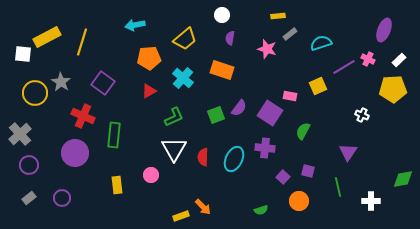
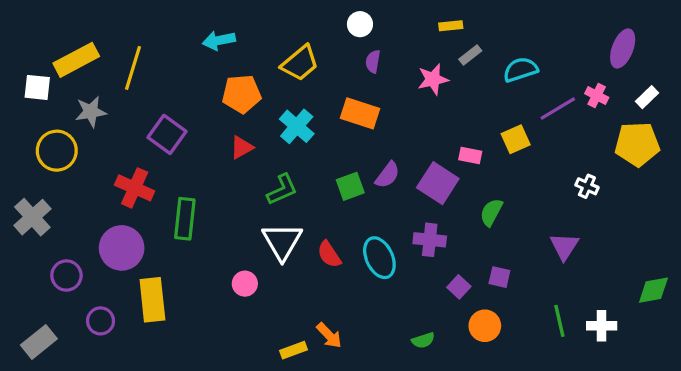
pink star: (267, 49) -> (433, 79), turned -30
gray star: (61, 82) -> (91, 112), moved, turned 30
red semicircle: (203, 157) -> (329, 254), turned -36
cyan ellipse: (234, 159) -> (379, 258), turned -50
purple circle: (29, 165) -> (66, 275), moved
yellow rectangle: (117, 185) -> (152, 300), moved, size x1.5
green line: (338, 187) -> (559, 321), moved
gray rectangle: (29, 198) -> (39, 342), moved, size x1.5

